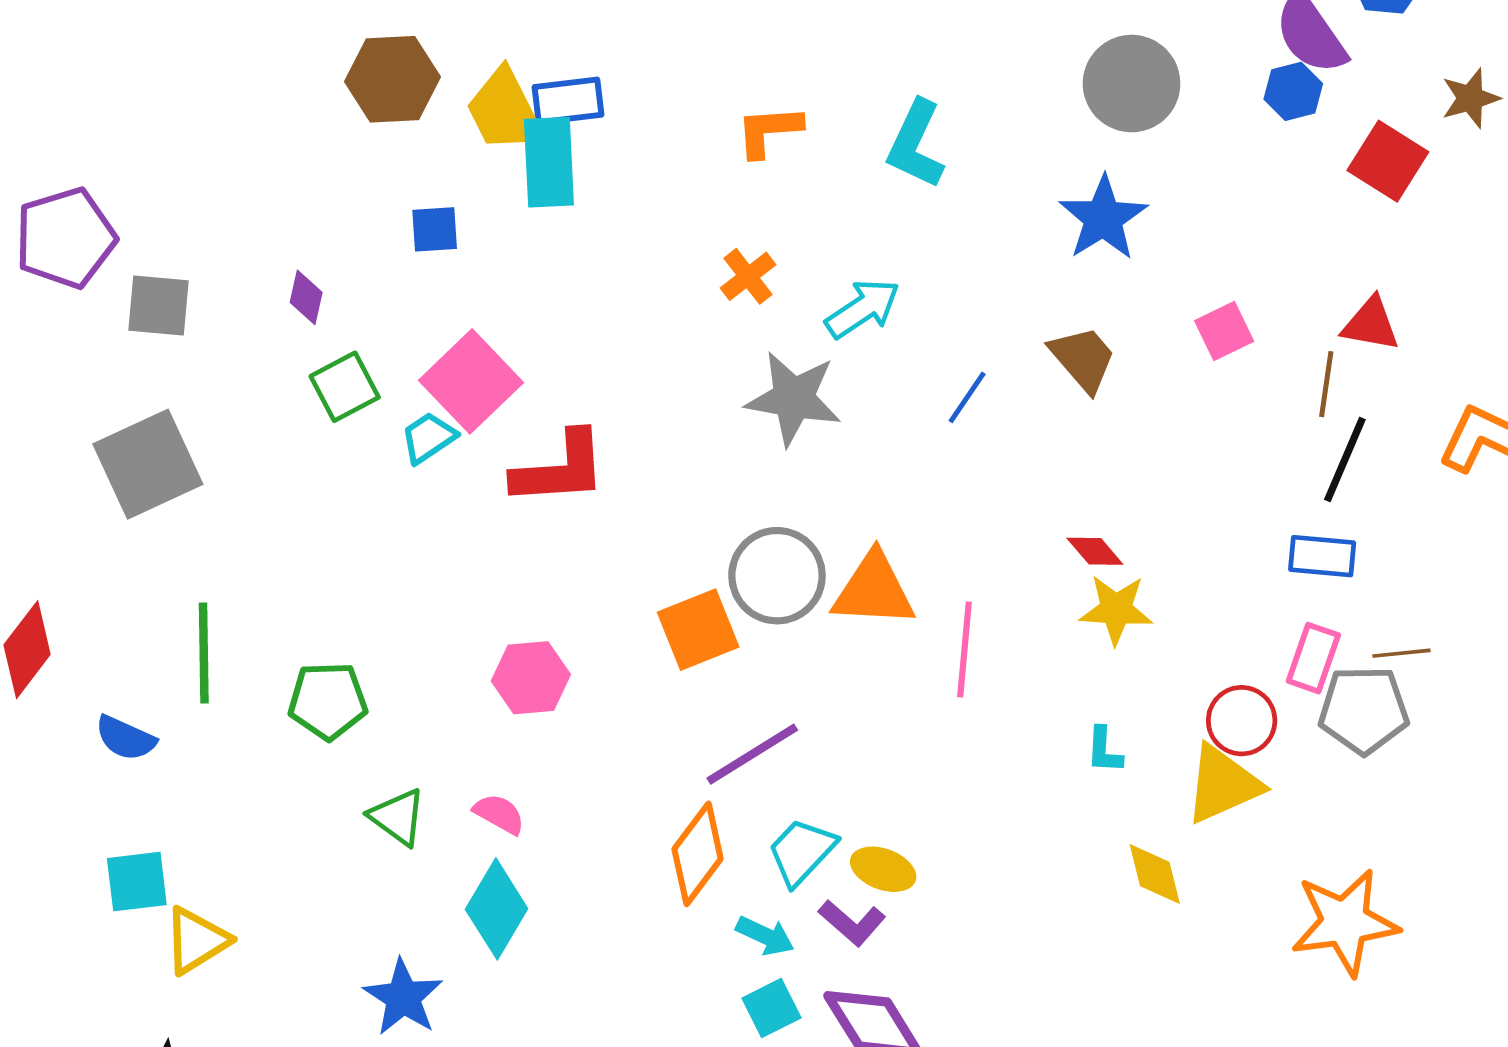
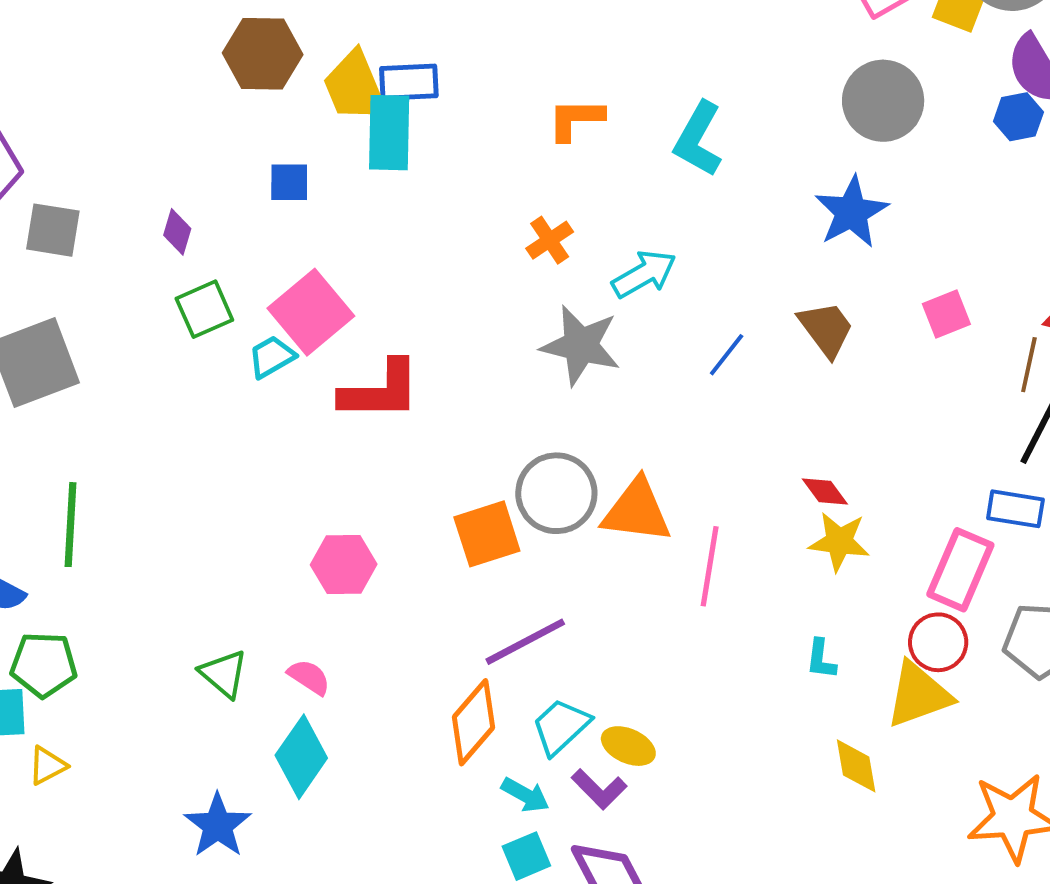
pink rectangle: (1313, 658) -> (960, 570), moved, size x1.4
green pentagon: (328, 701) -> (44, 665), moved
yellow triangle: (196, 941) -> (47, 766), size x0.7

